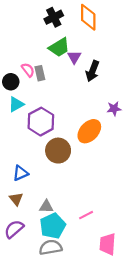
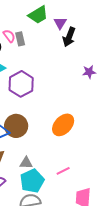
purple triangle: (74, 57) -> (60, 23), moved
orange ellipse: (89, 131) -> (63, 125), moved
brown circle: (58, 151) -> (16, 126), moved

